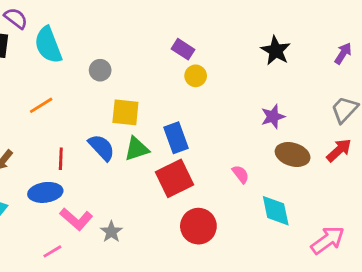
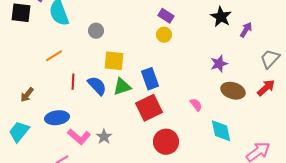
purple rectangle: (183, 49) -> (166, 16), moved
purple arrow: (343, 53) -> (246, 30), moved
red line: (61, 159) -> (73, 82), moved
gray star: (111, 232) -> (104, 137), moved

